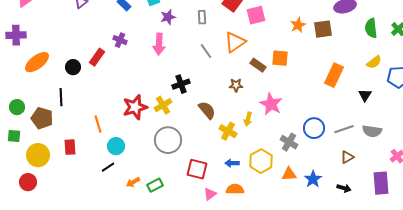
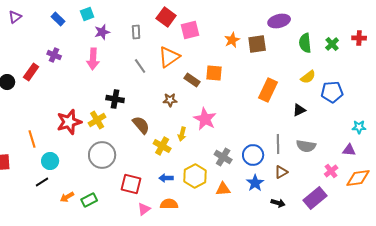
black cross: (181, 84) -> (115, 99), turned 30
black triangle: (365, 95) -> (299, 110), turned 32
blue circle: (314, 128) -> (253, 155), moved
gray line: (344, 129) -> (278, 144), turned -72
blue star: (313, 179) -> (255, 183), moved
purple rectangle: (381, 183) -> (315, 198), turned 55

